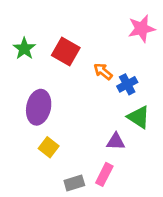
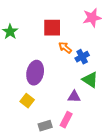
red square: (66, 51) -> (52, 28), moved, turned -30
purple ellipse: (39, 107) -> (35, 73), moved

